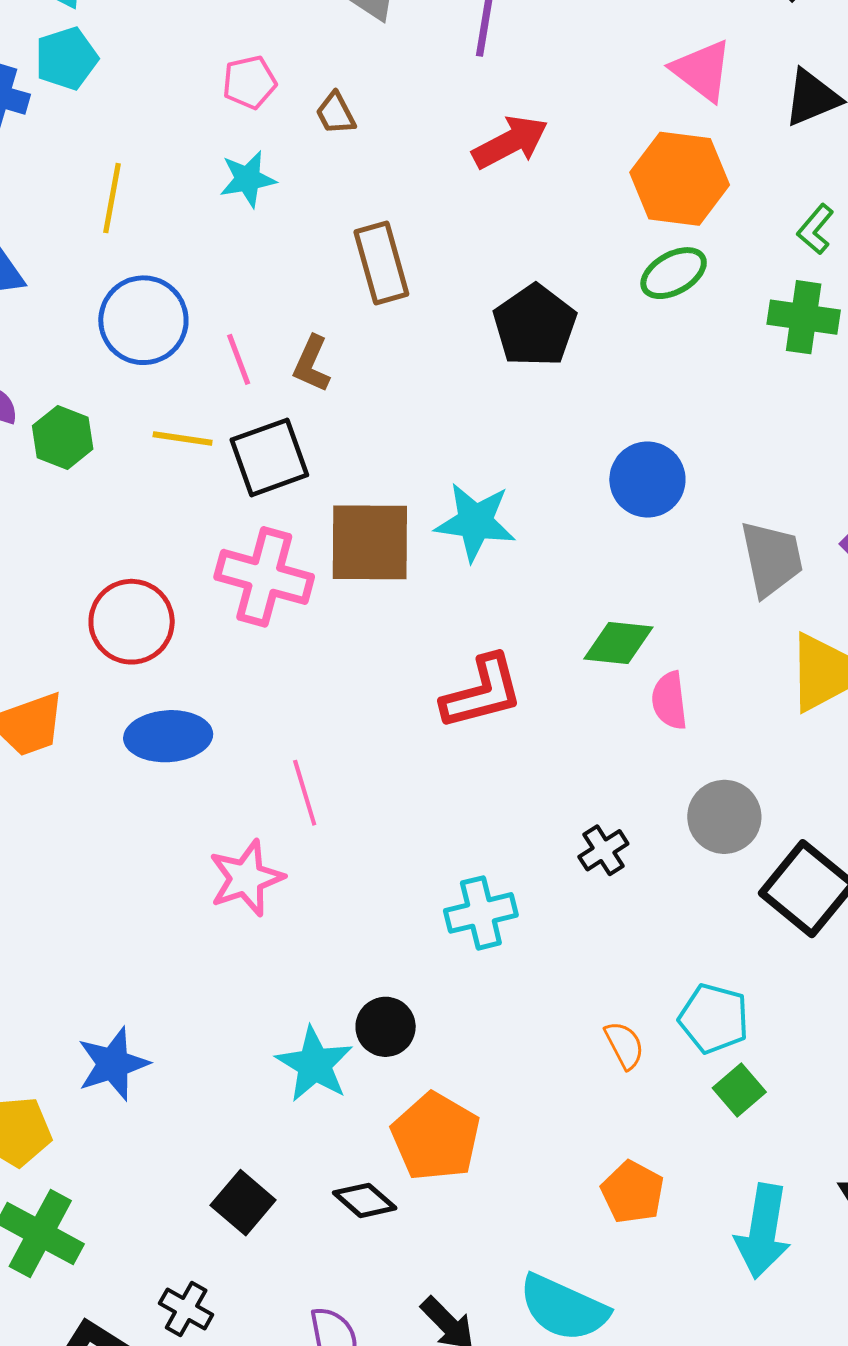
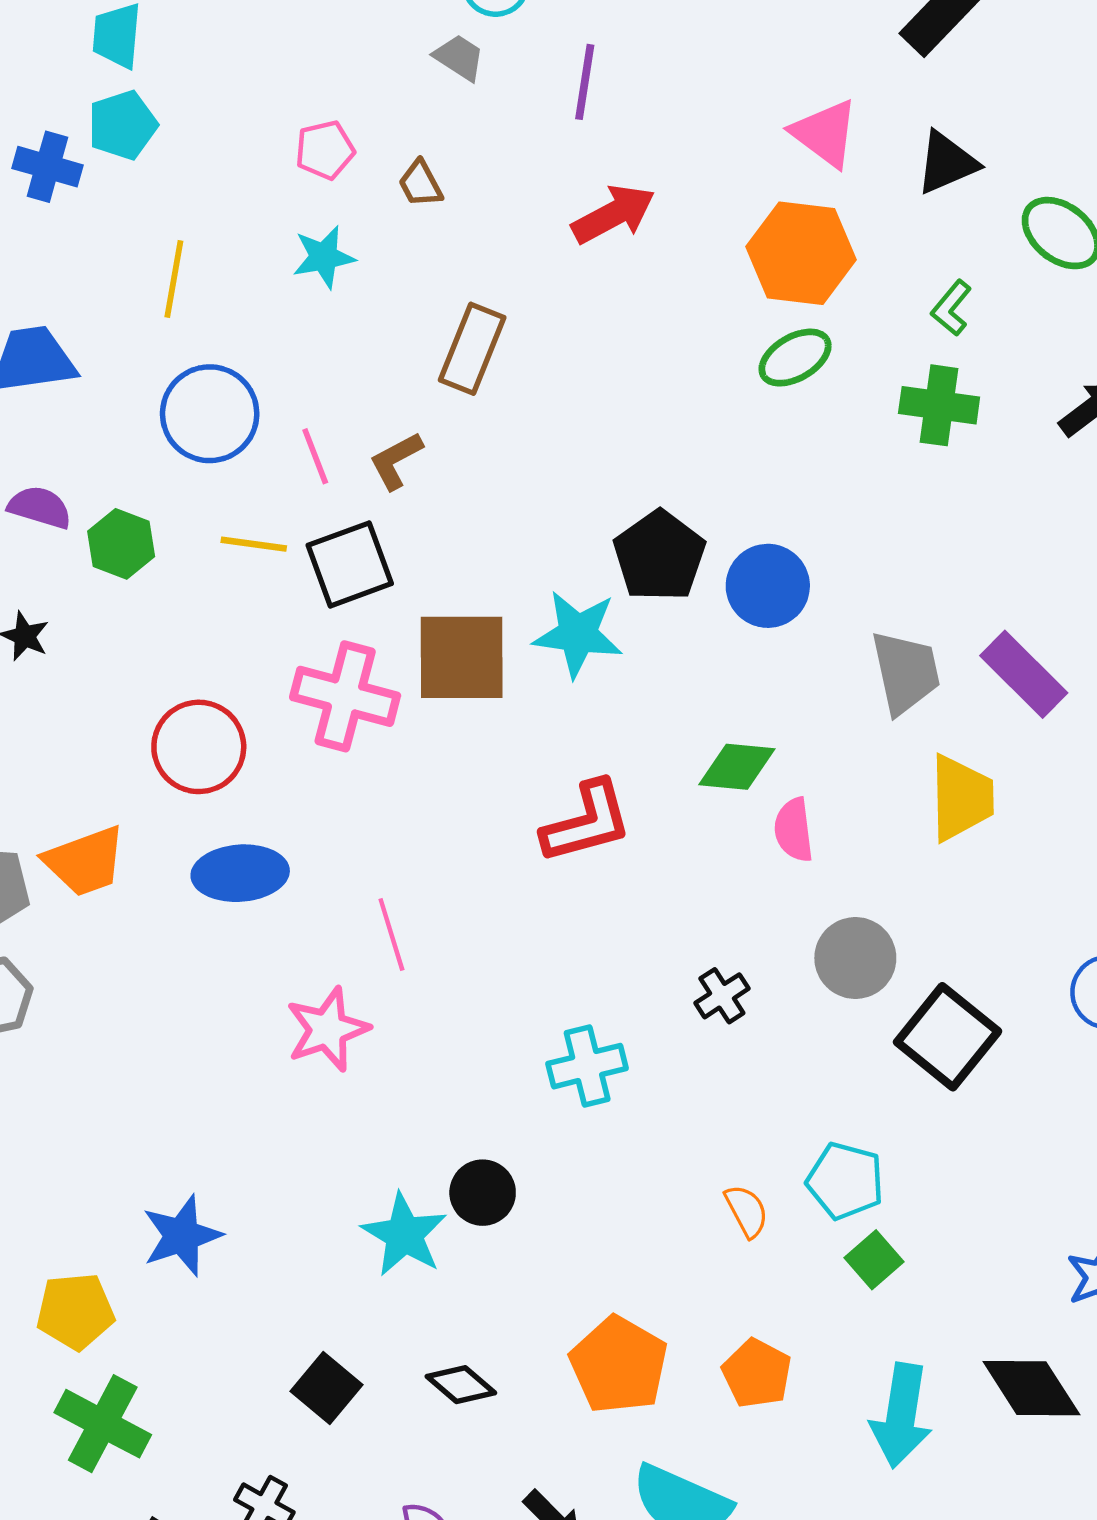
brown rectangle: (381, 263) -> (472, 349), turned 38
black pentagon: (535, 326) -> (659, 556), moved
brown L-shape: (312, 364) -> (396, 461), turned 38
orange pentagon: (436, 1137) -> (619, 1365), moved

